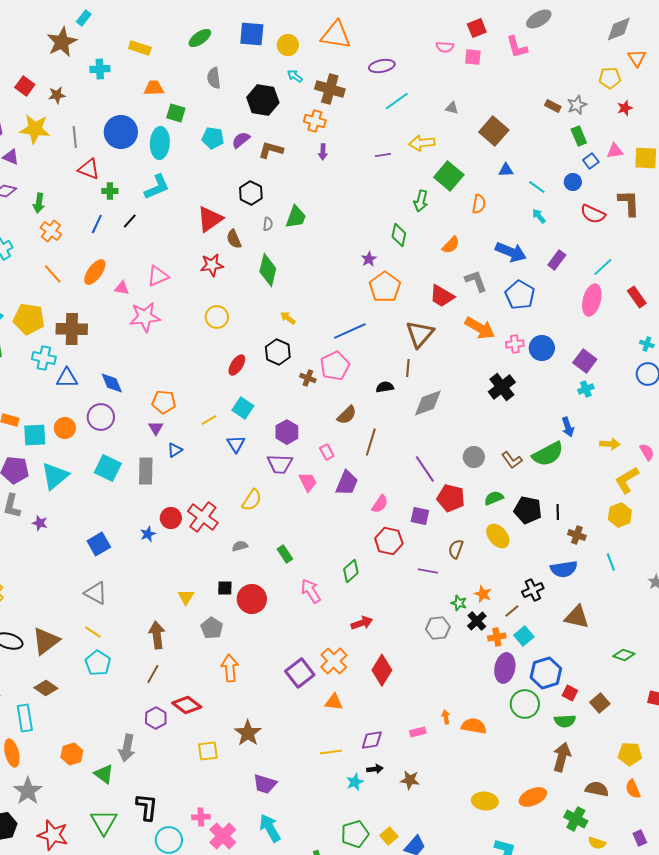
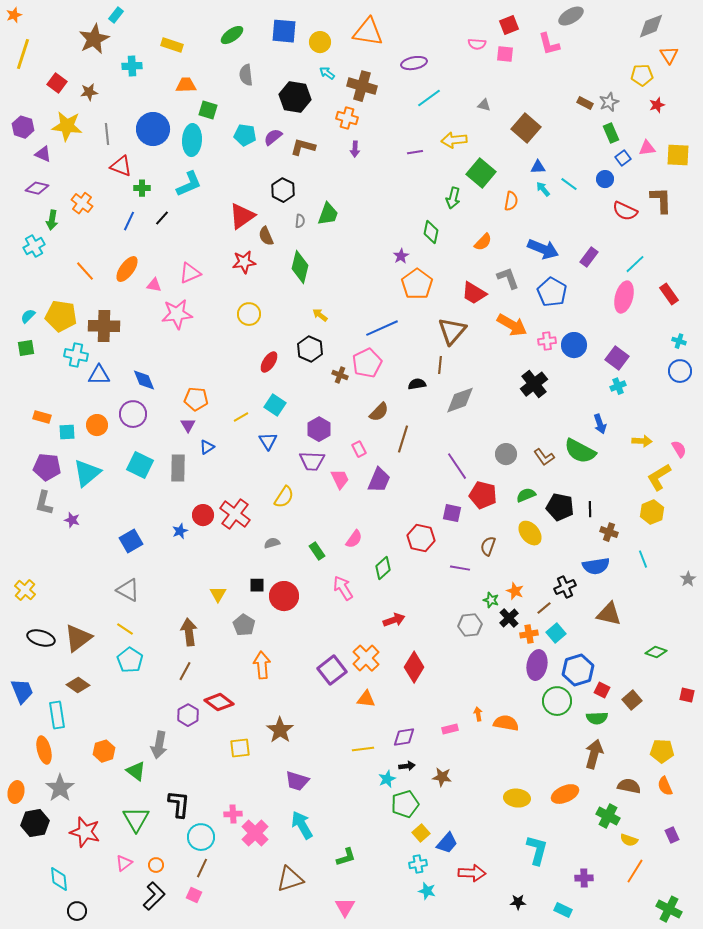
green arrow: (39, 203) -> (52, 220), moved
cyan arrow: (539, 216) -> (543, 189), moved
orange cross: (51, 231) -> (82, 203), moved
cyan square: (35, 435) -> (67, 432), size x0.7
green semicircle: (548, 454) -> (580, 451), turned 56
pink semicircle: (380, 504) -> (354, 539), moved
green pentagon: (355, 834) -> (405, 804), moved

